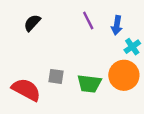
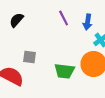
gray square: (56, 76) -> (30, 57), moved

